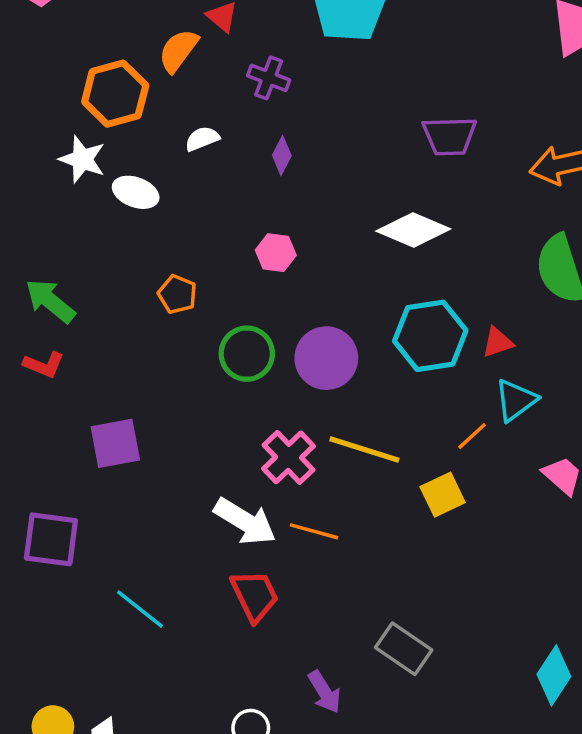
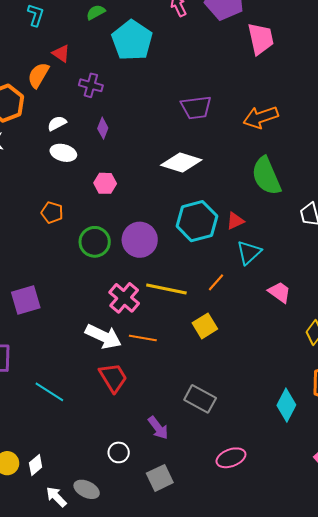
white ellipse: (136, 192) -> (63, 153), moved
orange line: (472, 436) -> (216, 282), moved
yellow square: (443, 495) -> (205, 326), moved

